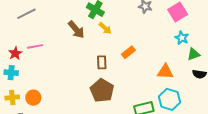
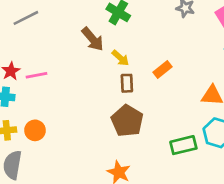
yellow arrow: (105, 28) -> (120, 58), moved
pink line: (35, 46) -> (37, 75), moved

